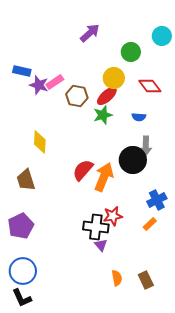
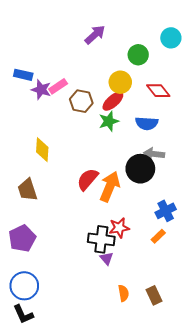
blue semicircle: (139, 117) -> (147, 123), size x1.5
gray arrow: (146, 146) -> (154, 154), turned 96

